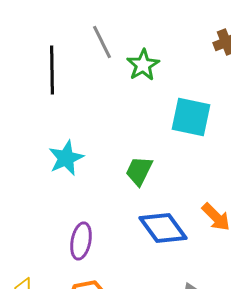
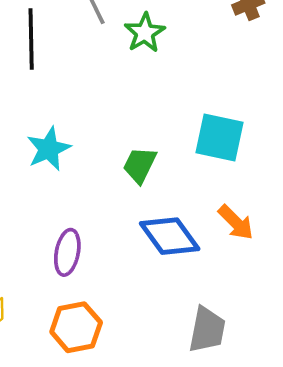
cyan square: (191, 117) -> (220, 138), moved

